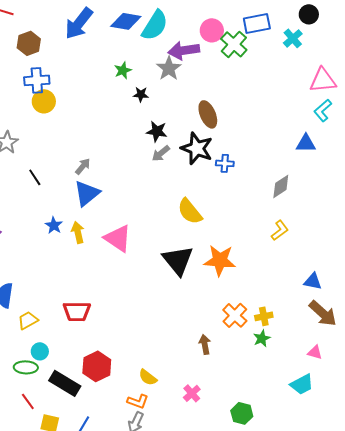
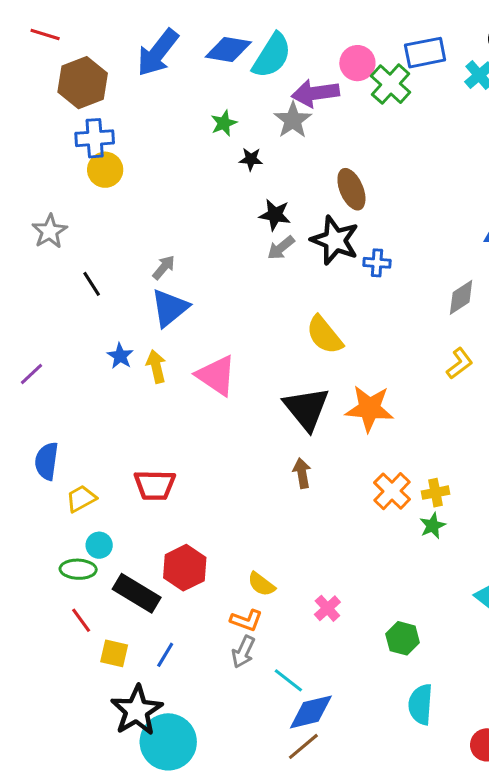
brown hexagon: (29, 43) -> (83, 83), size x1.4
brown arrow: (205, 344) -> (302, 473), moved

